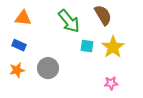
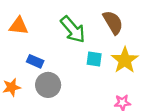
blue rectangle: (19, 45) -> (35, 61), moved

